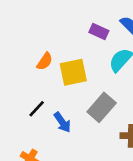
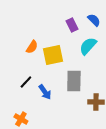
purple rectangle: (99, 32) -> (72, 25), turned 40
gray rectangle: (102, 107) -> (74, 81), turned -40

